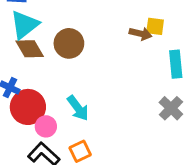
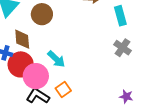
brown diamond: (30, 49) -> (22, 39), moved, turned 35
pink circle: (46, 126) -> (36, 76), size x1.6

